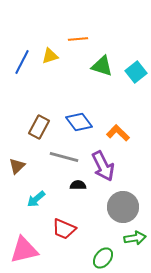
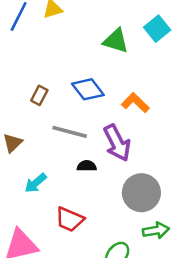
green triangle: (102, 66) -> (116, 41), moved
brown rectangle: (39, 127) -> (39, 95), size x0.7

